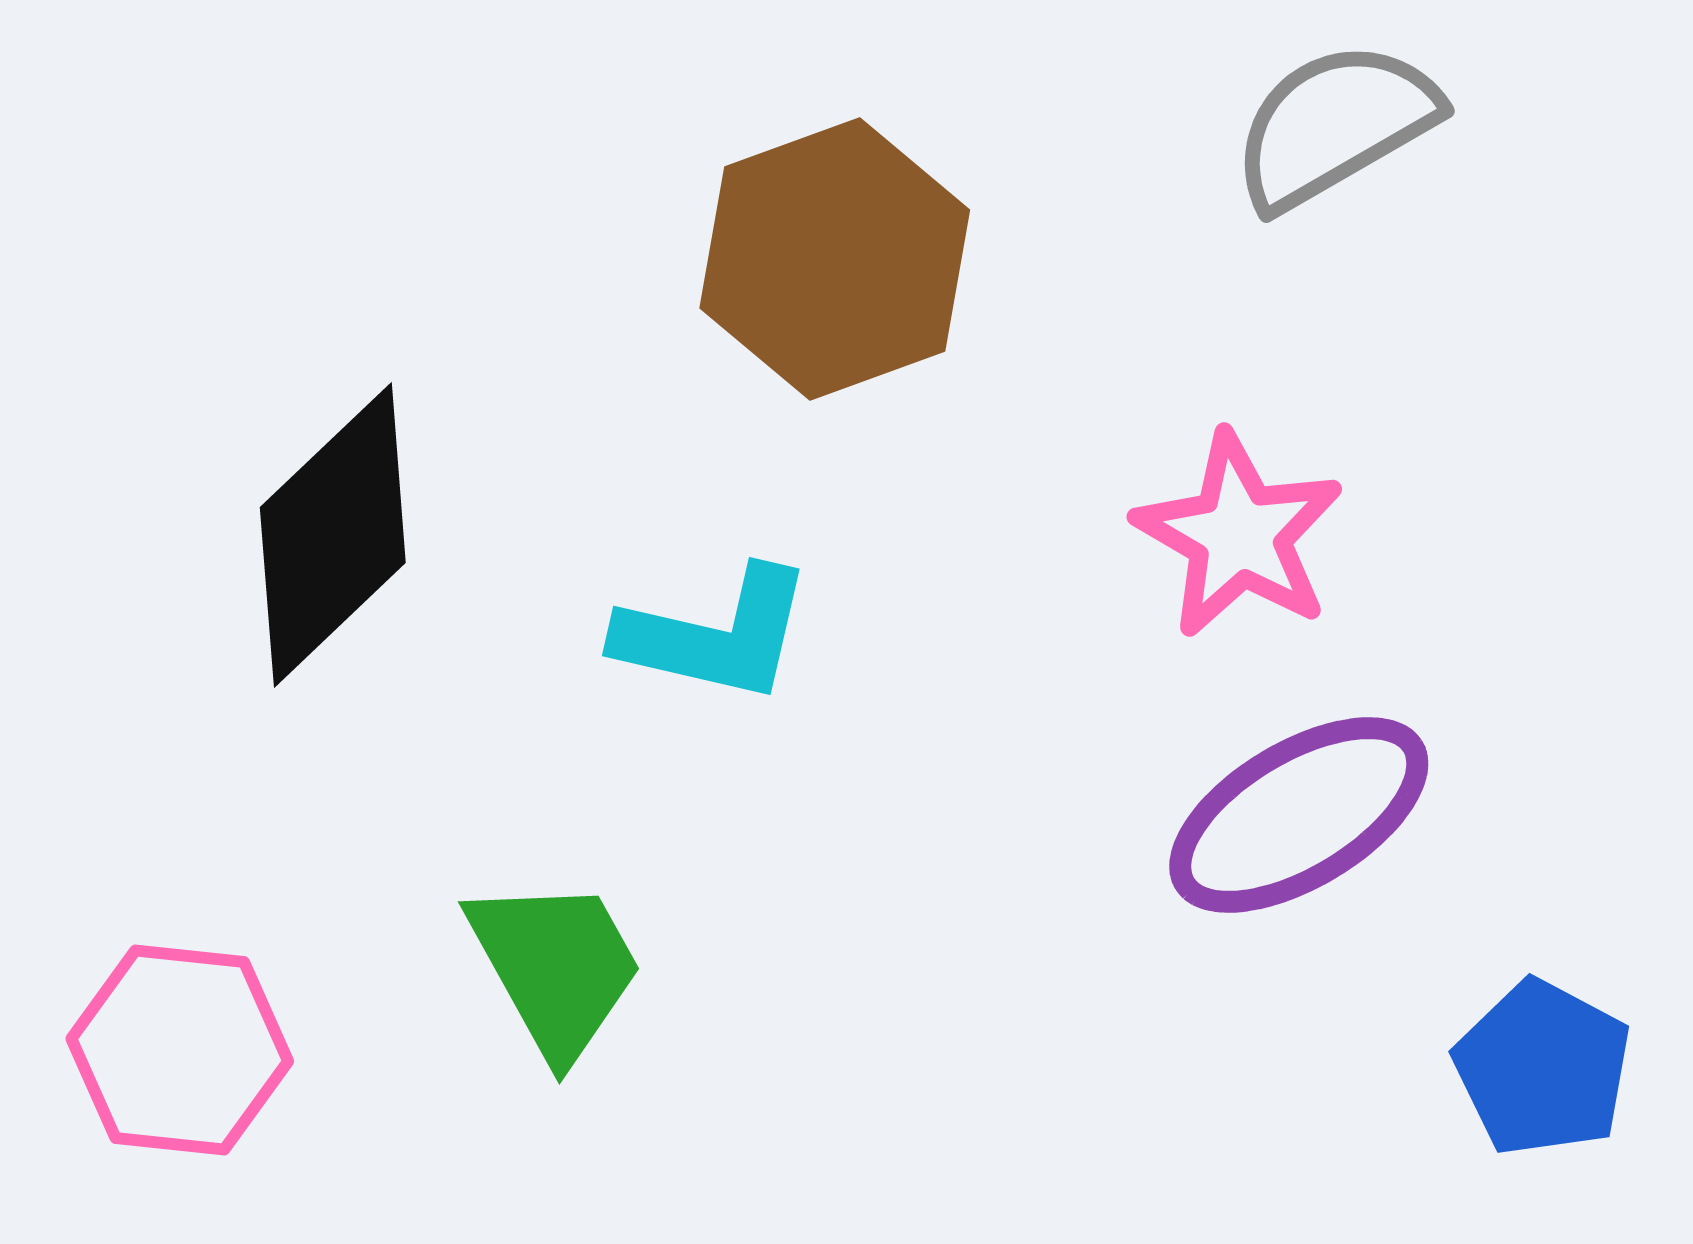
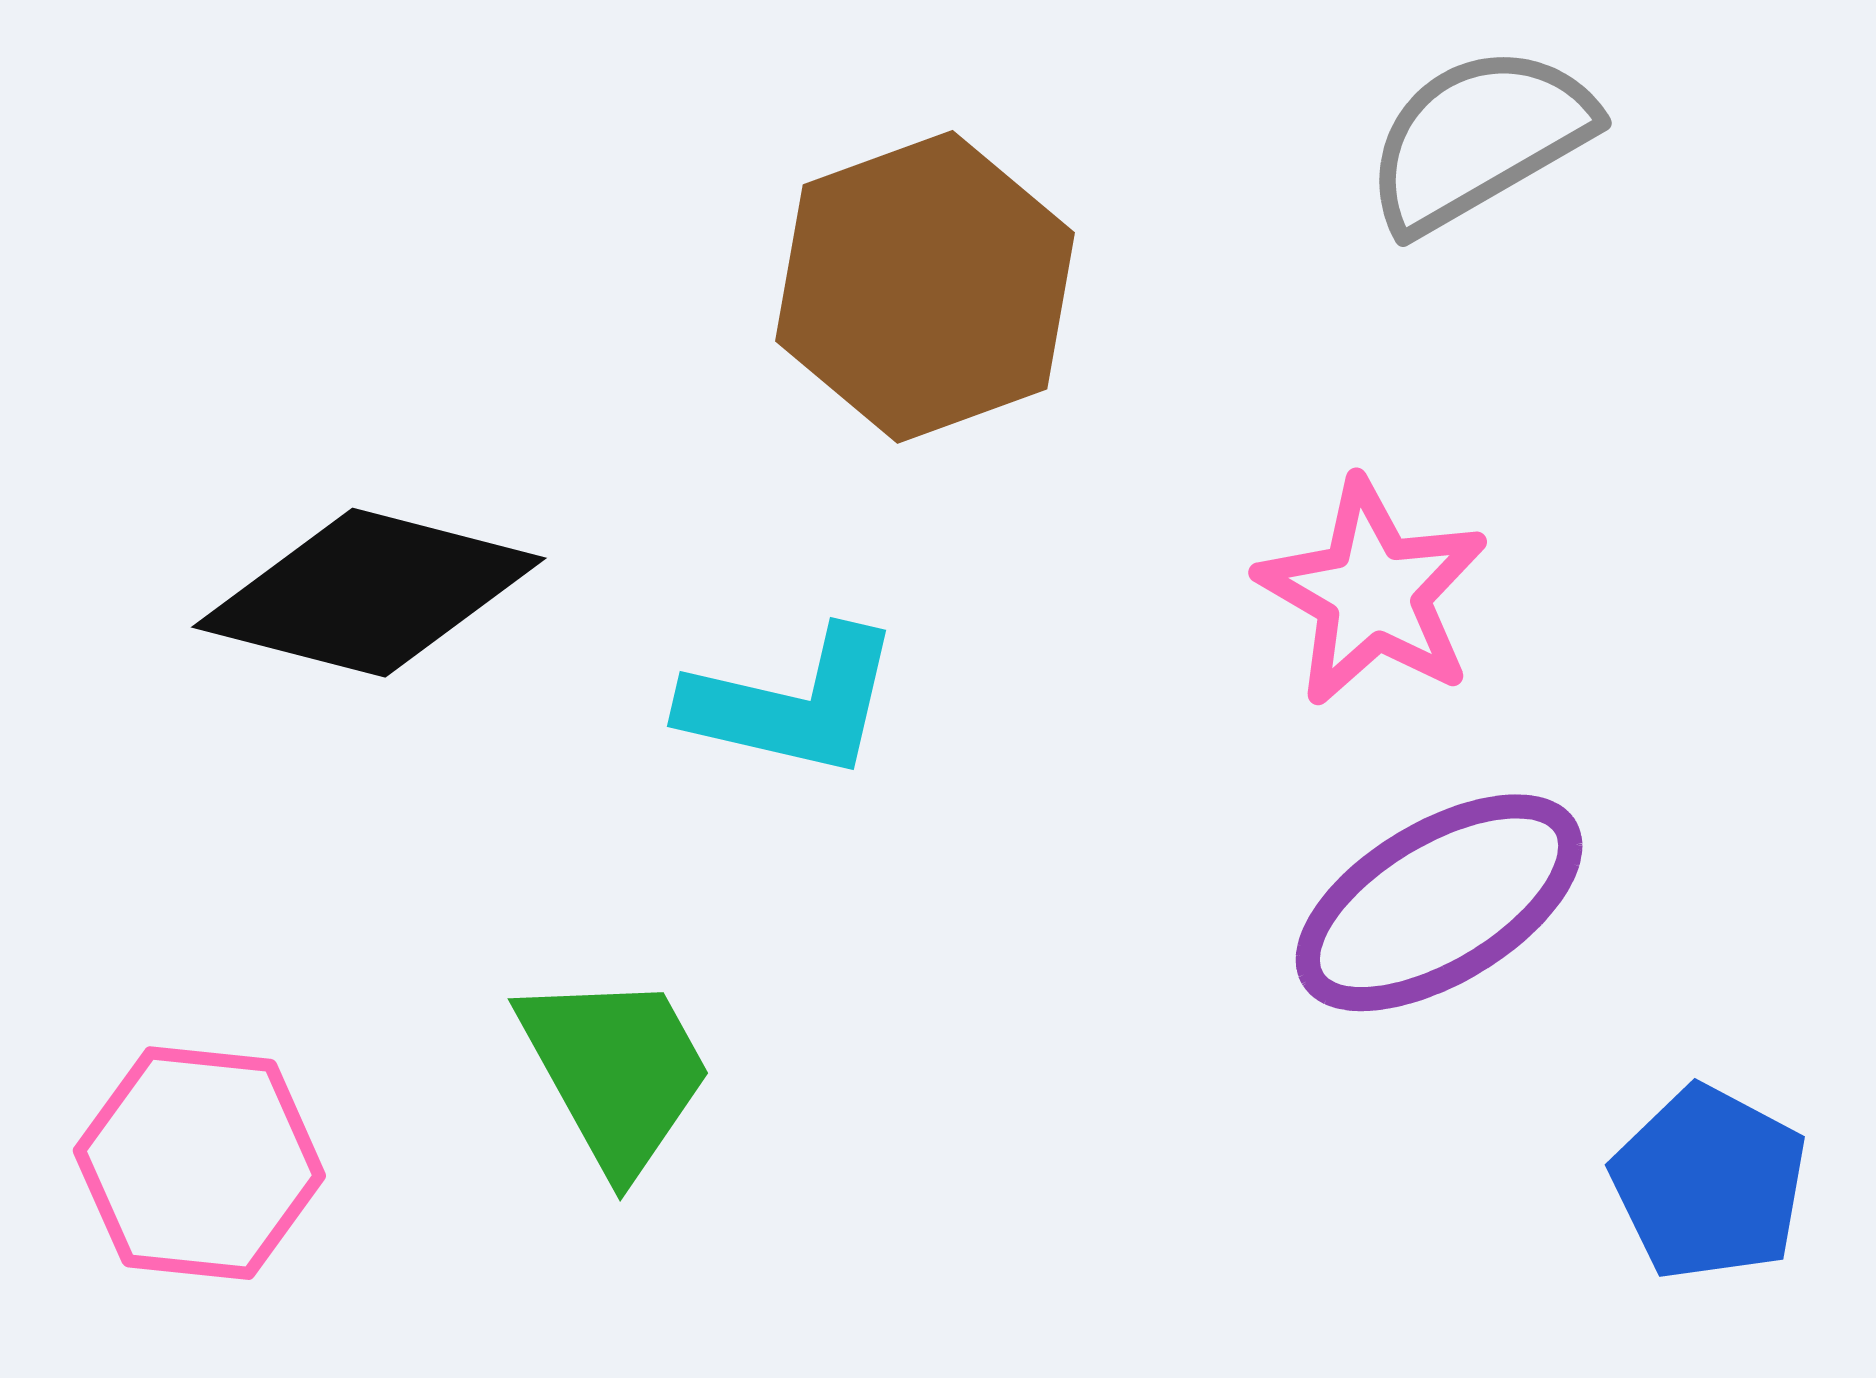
black diamond: (333, 535) -> (369, 593), turned 58

